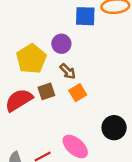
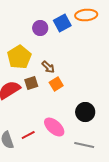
blue square: (85, 16) -> (62, 23), turned -30
purple circle: (61, 44) -> (40, 28), moved

